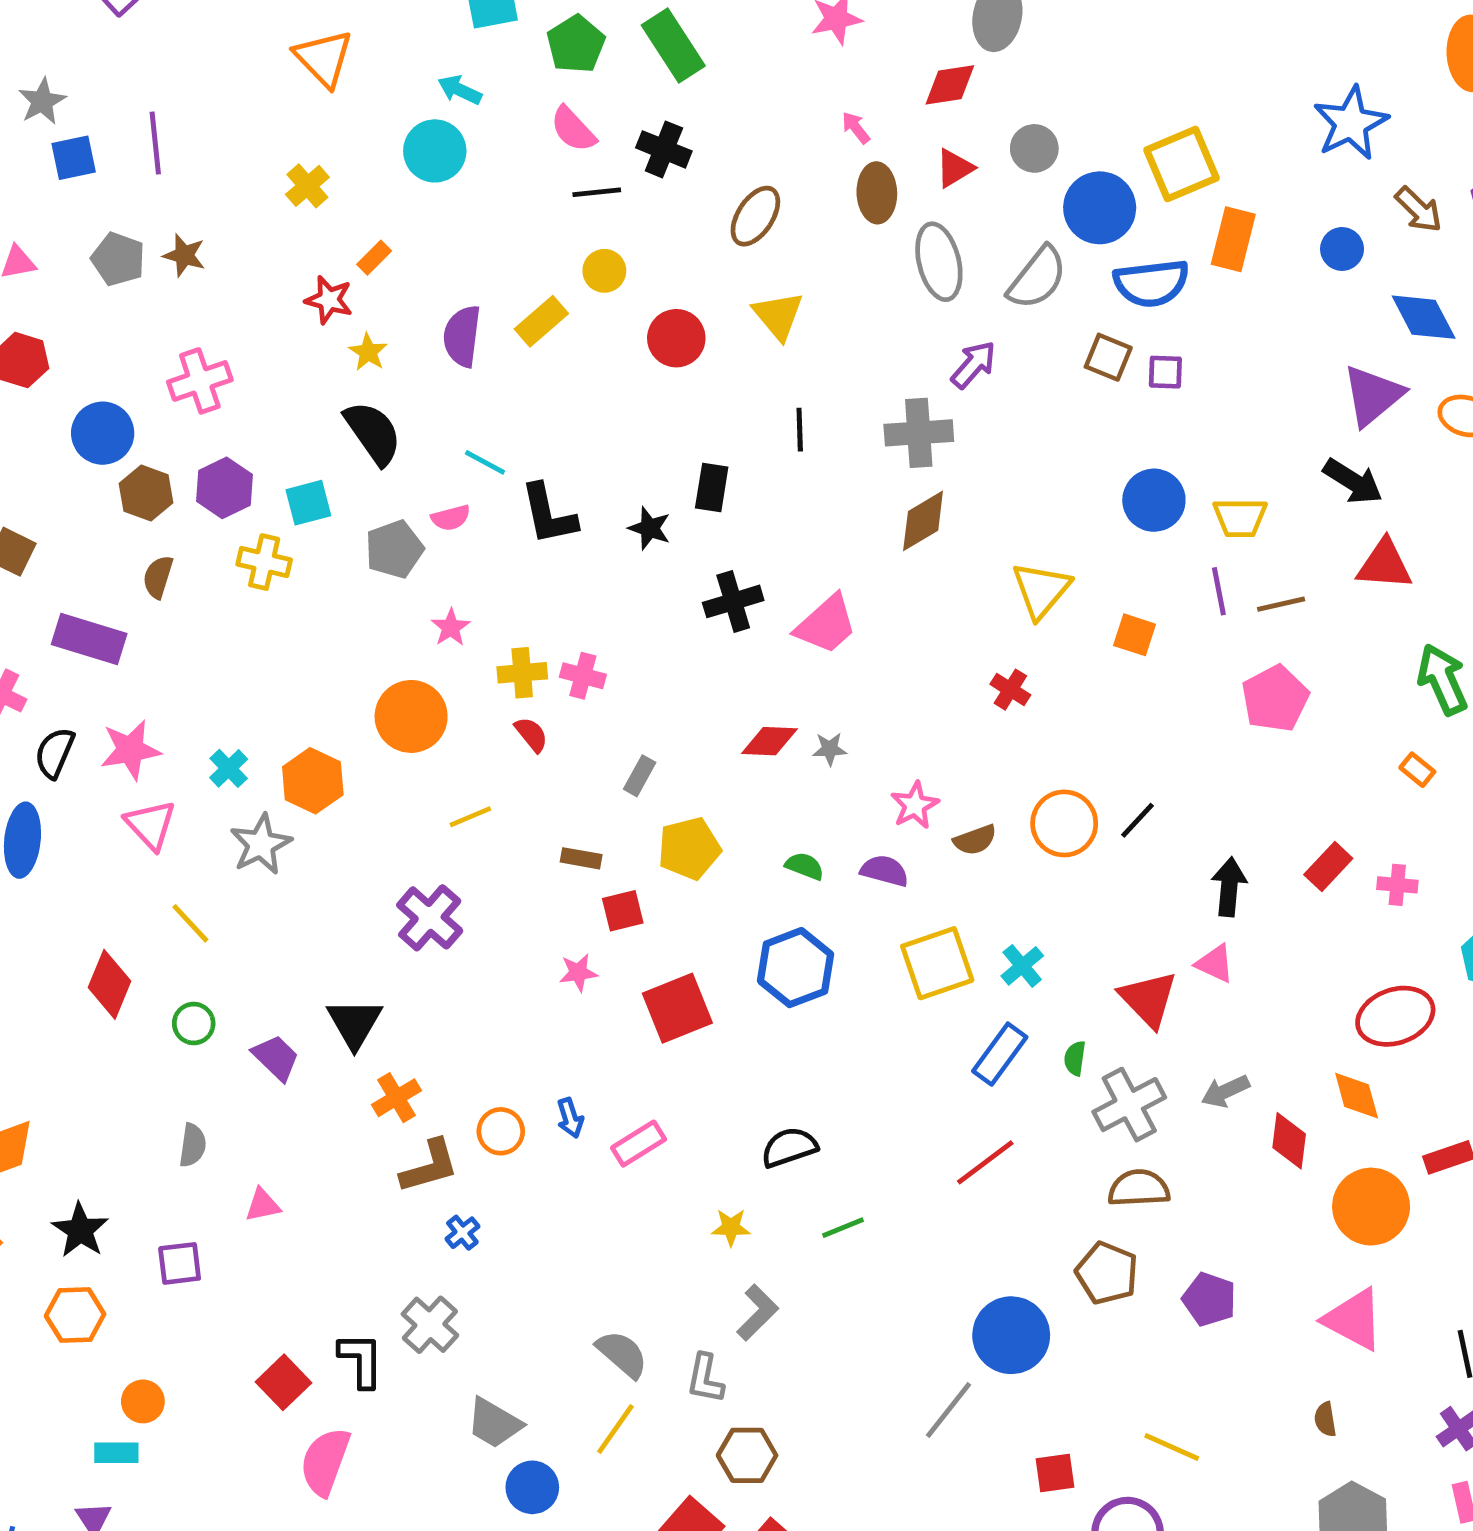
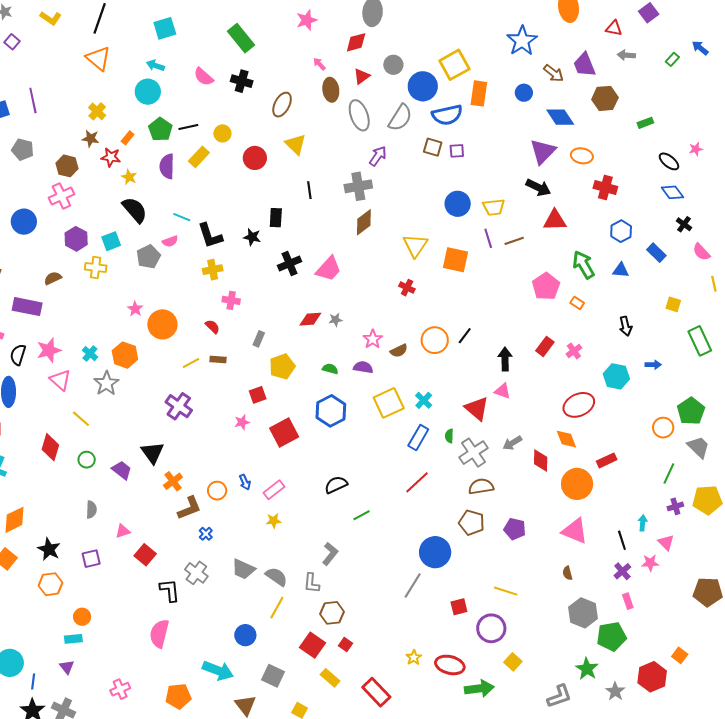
green pentagon: (576, 44) -> (160, 129), moved
black line: (597, 192) -> (188, 127), moved
brown star: (184, 255) -> (91, 139), moved
brown hexagon: (146, 493) -> (67, 166), moved
brown semicircle: (158, 577) -> (53, 278), turned 54
pink star: (451, 627) -> (135, 309), moved
orange square: (1135, 635) -> (455, 260), size x1.5
yellow cross: (522, 673) -> (213, 270), moved
pink pentagon: (1275, 699) -> (546, 286), moved
brown rectangle: (581, 858) -> (218, 360), moved
pink cross: (1397, 885) -> (574, 351), turned -35
yellow star: (731, 1227) -> (274, 521), moved
red square: (283, 1382) -> (145, 555), moved
gray trapezoid: (494, 1423) -> (243, 569), moved

